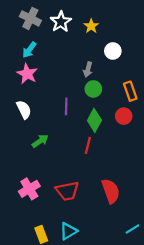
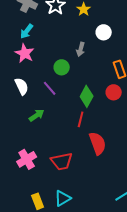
green circle: (93, 89) -> (62, 67), moved
purple line: (66, 106) -> (50, 88), moved, turned -42
red semicircle: (111, 191) -> (98, 143), moved

